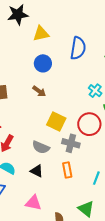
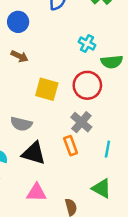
gray cross: (71, 143) -> (81, 122), moved, turned 36
gray semicircle: (41, 147) -> (21, 124), moved
black triangle: (37, 171) -> (34, 153), size x1.5

